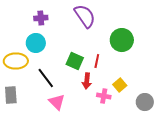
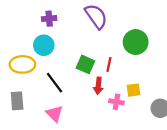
yellow square: (120, 85) -> (134, 90), turned 32
pink triangle: (57, 102) -> (54, 114), moved

